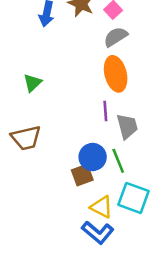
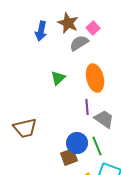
gray semicircle: (116, 37) -> (79, 43), moved
green triangle: (32, 83) -> (58, 78), moved
gray trapezoid: (127, 126) -> (104, 119), turned -40

